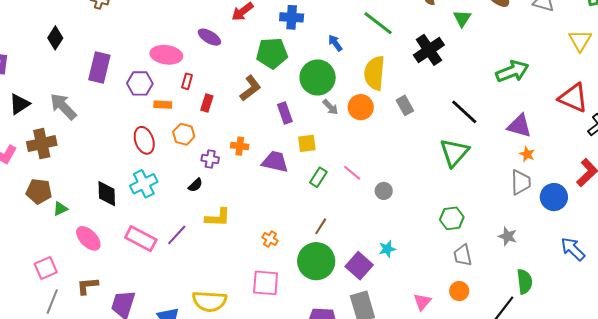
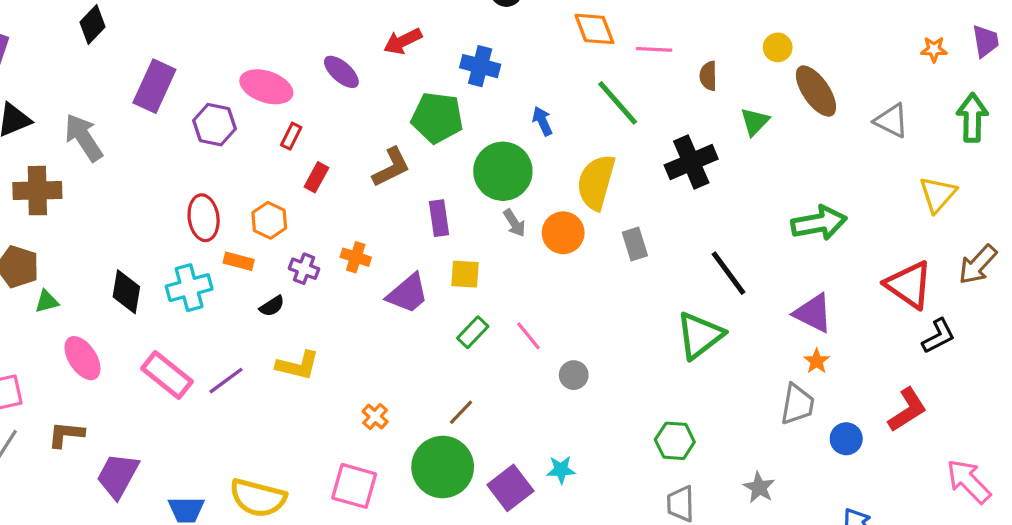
orange rectangle: (163, 105) -> (239, 261), moved
purple trapezoid: (275, 162) -> (408, 294), turned 116
blue circle: (554, 197) -> (846, 439), size x0.7

